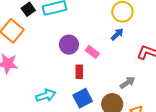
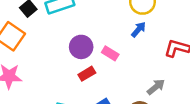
red rectangle: (79, 72) -> (87, 74), moved, turned 64

